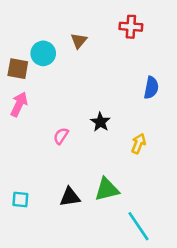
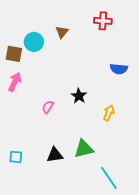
blue semicircle: (151, 88) -> (119, 69), turned 84

